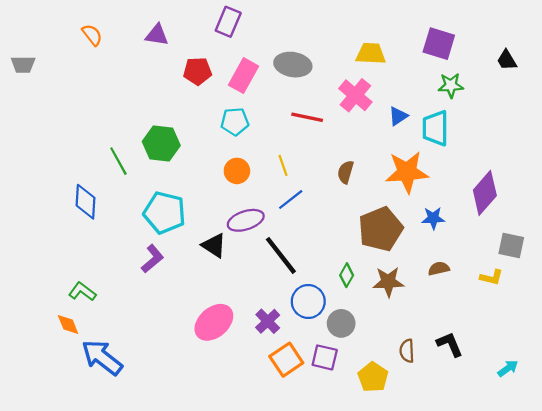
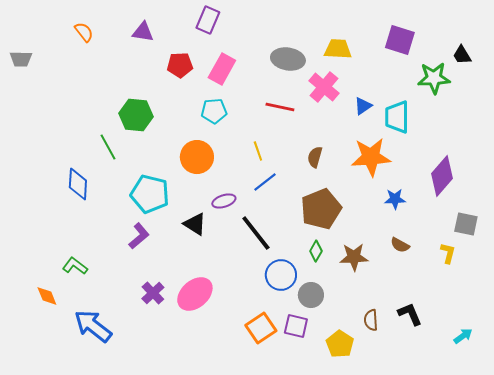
gray ellipse: (293, 65) -> (288, 59), moved
green star: (451, 85) -> (434, 78), moved, size x1.4
green hexagon: (161, 144) -> (136, 115), moved
orange circle: (237, 171) -> (197, 157), moved, size x1.4
purple ellipse: (246, 220) -> (224, 201), size x0.7
brown pentagon: (381, 229) -> (321, 209), moved
brown semicircle: (439, 269) -> (400, 245), turned -138
yellow L-shape: (491, 277) -> (448, 253), turned -90
purple cross: (268, 321) -> (153, 293), moved
orange diamond: (68, 325) -> (47, 296), moved

